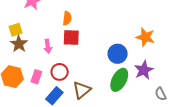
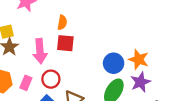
orange star: (145, 37) -> (139, 59), moved
pink arrow: (48, 46) -> (40, 51), size x1.6

